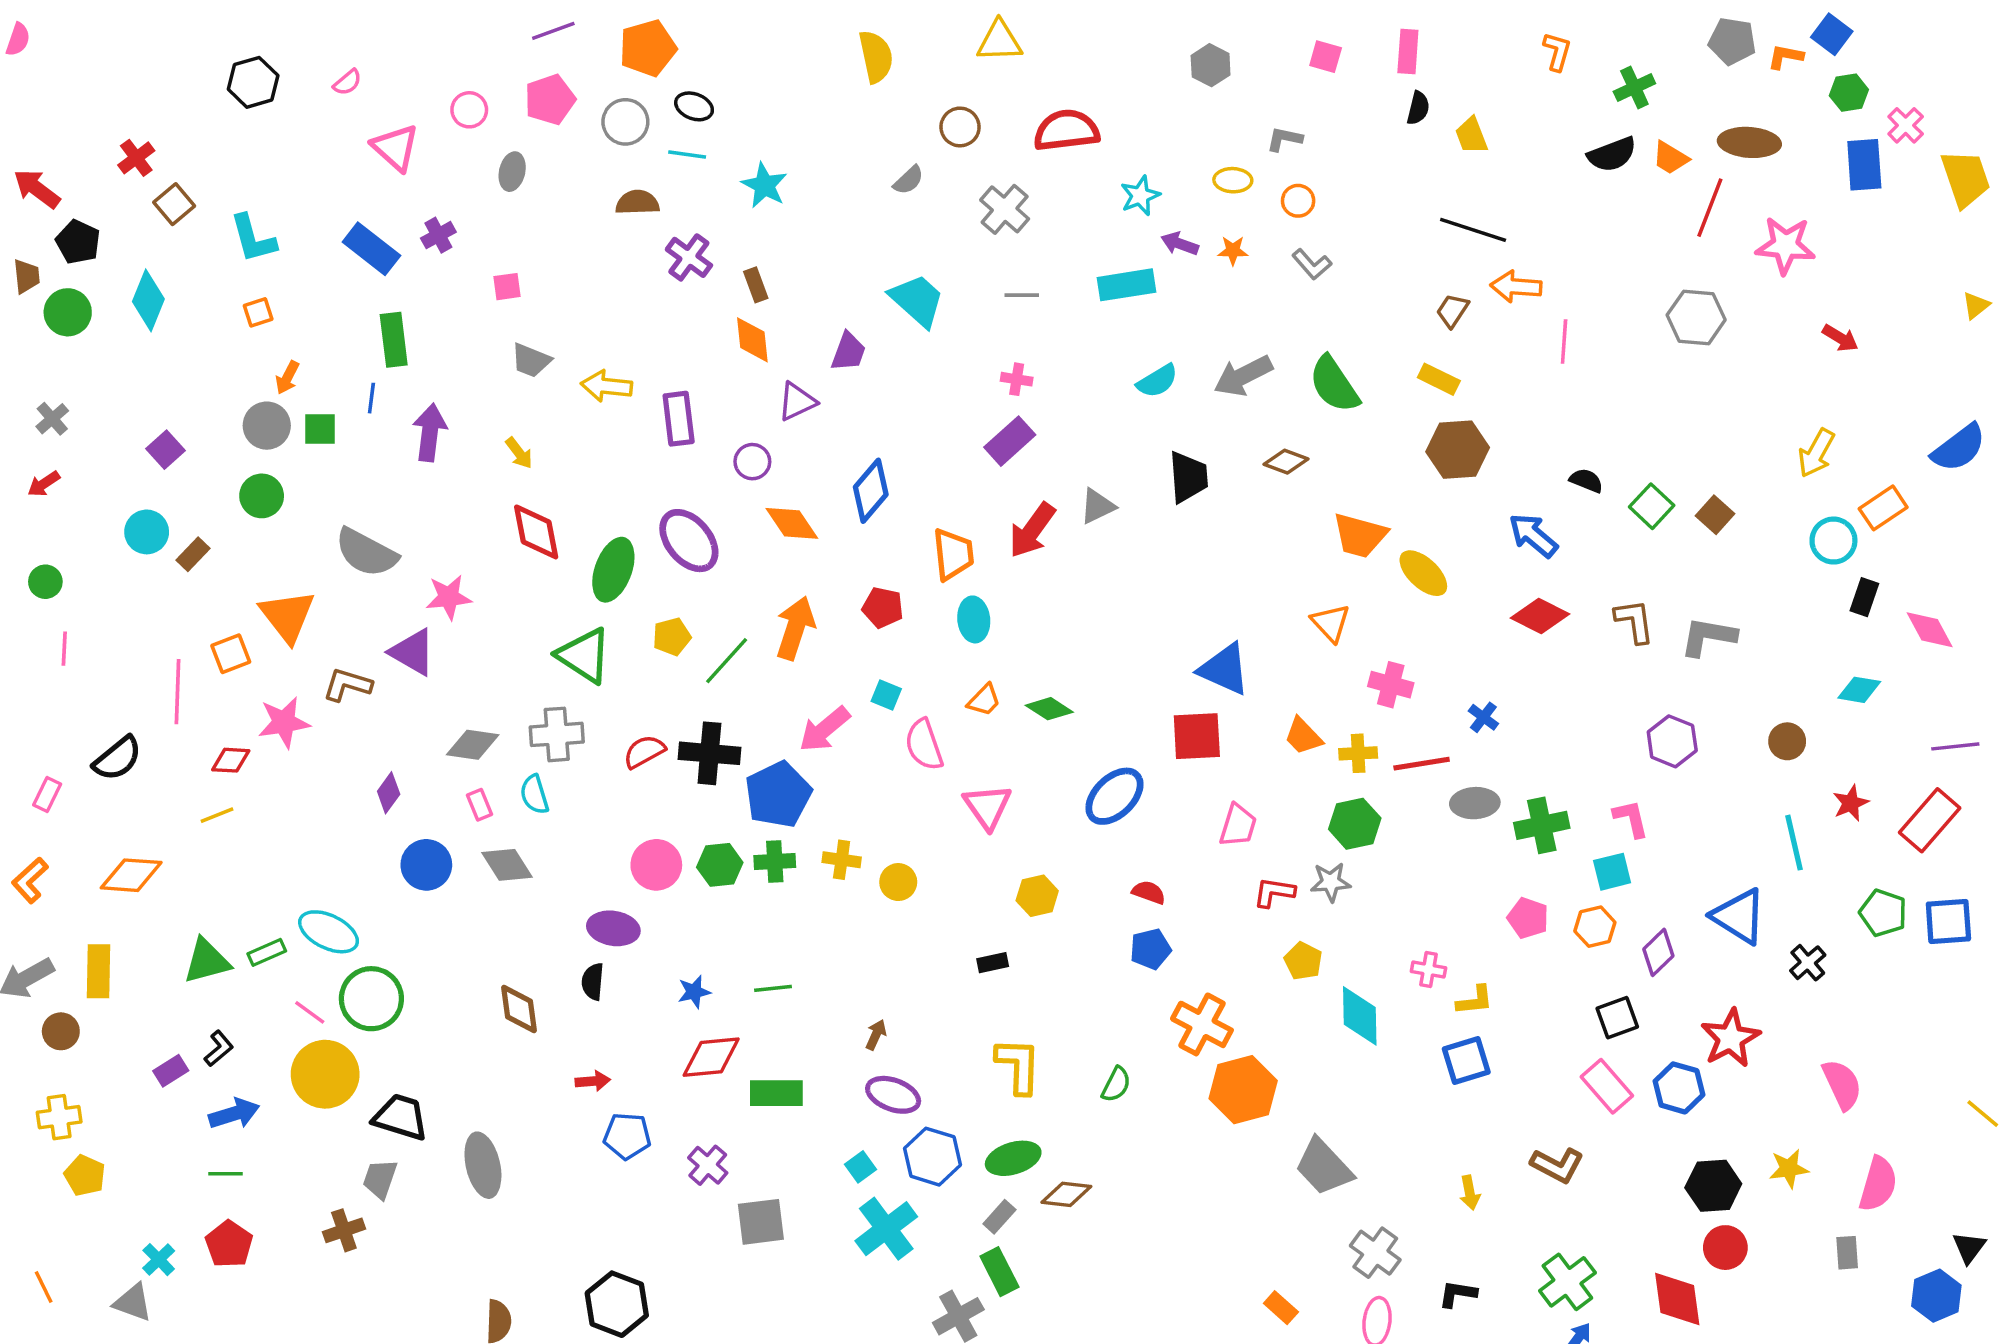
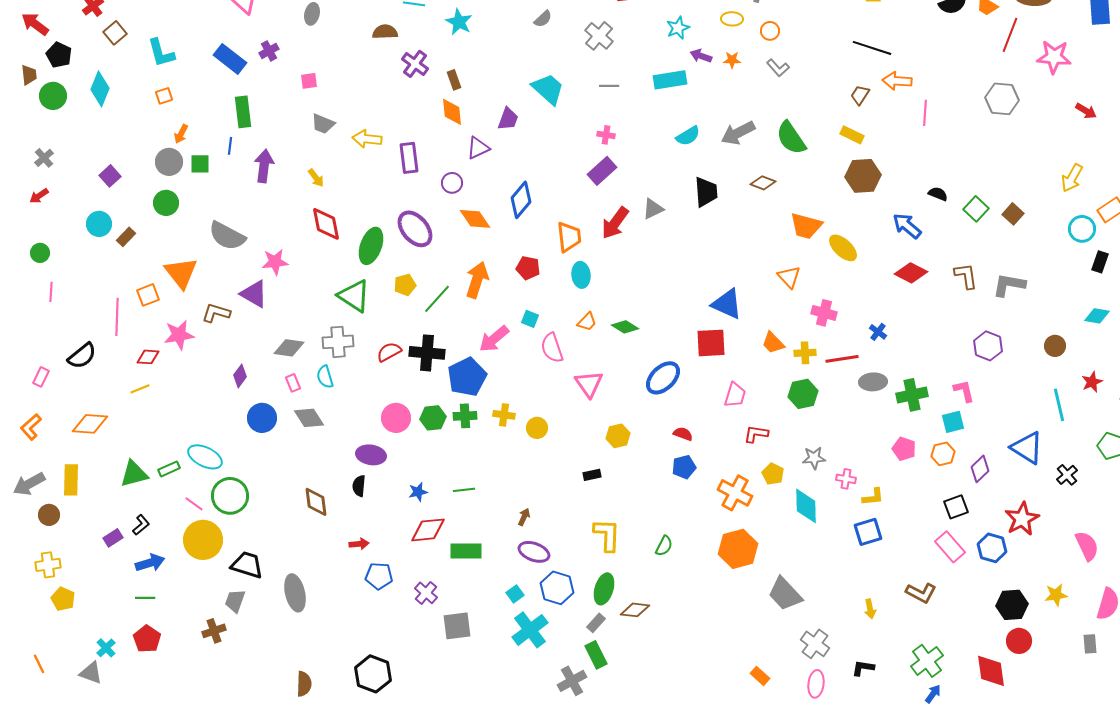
gray star: (1331, 882) -> (814, 458), moved
orange cross: (1202, 1024) -> (735, 493), moved
green ellipse: (1013, 1158) -> (604, 589), turned -56

